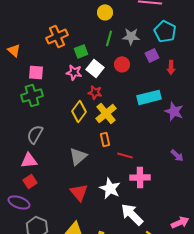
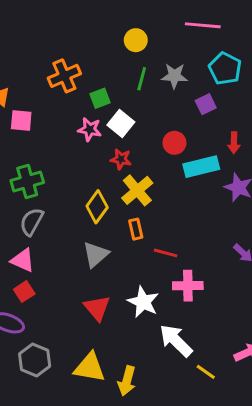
red circle: (122, 64) -> (174, 143), moved
red arrow: (171, 67) -> (234, 143), moved
pink square: (36, 72) -> (21, 120), moved
green cross: (32, 95) -> (27, 181), moved
yellow diamond: (79, 111) -> (97, 207), moved
pink triangle: (29, 160) -> (23, 260), turned 30

